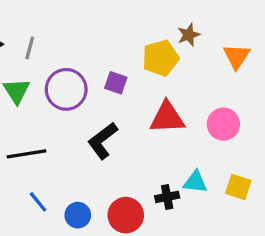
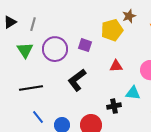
red triangle: (167, 117) -> (116, 66), size x0.6
cyan triangle: (195, 182) -> (133, 93), moved
black cross: (167, 197) -> (114, 106), moved

